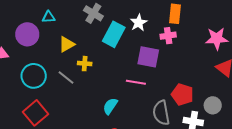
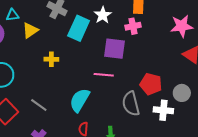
yellow triangle: (67, 44) -> (30, 30), moved
gray line: (66, 78) -> (39, 105), moved
cyan semicircle: (110, 106) -> (80, 100), size x1.4

